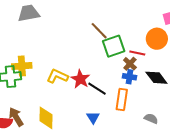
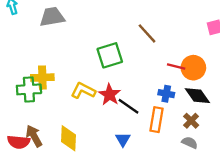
brown line: (99, 31) -> (147, 33), moved
orange circle: (157, 39) -> (193, 68), moved
green square: (114, 46) -> (110, 55), moved
brown cross: (130, 64) -> (191, 121), moved

